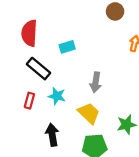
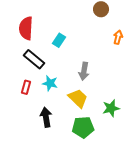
cyan rectangle: (67, 47) -> (59, 40), turned -40

